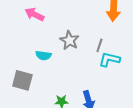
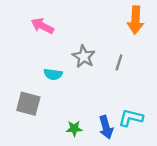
cyan L-shape: (109, 59) -> (131, 118), moved

